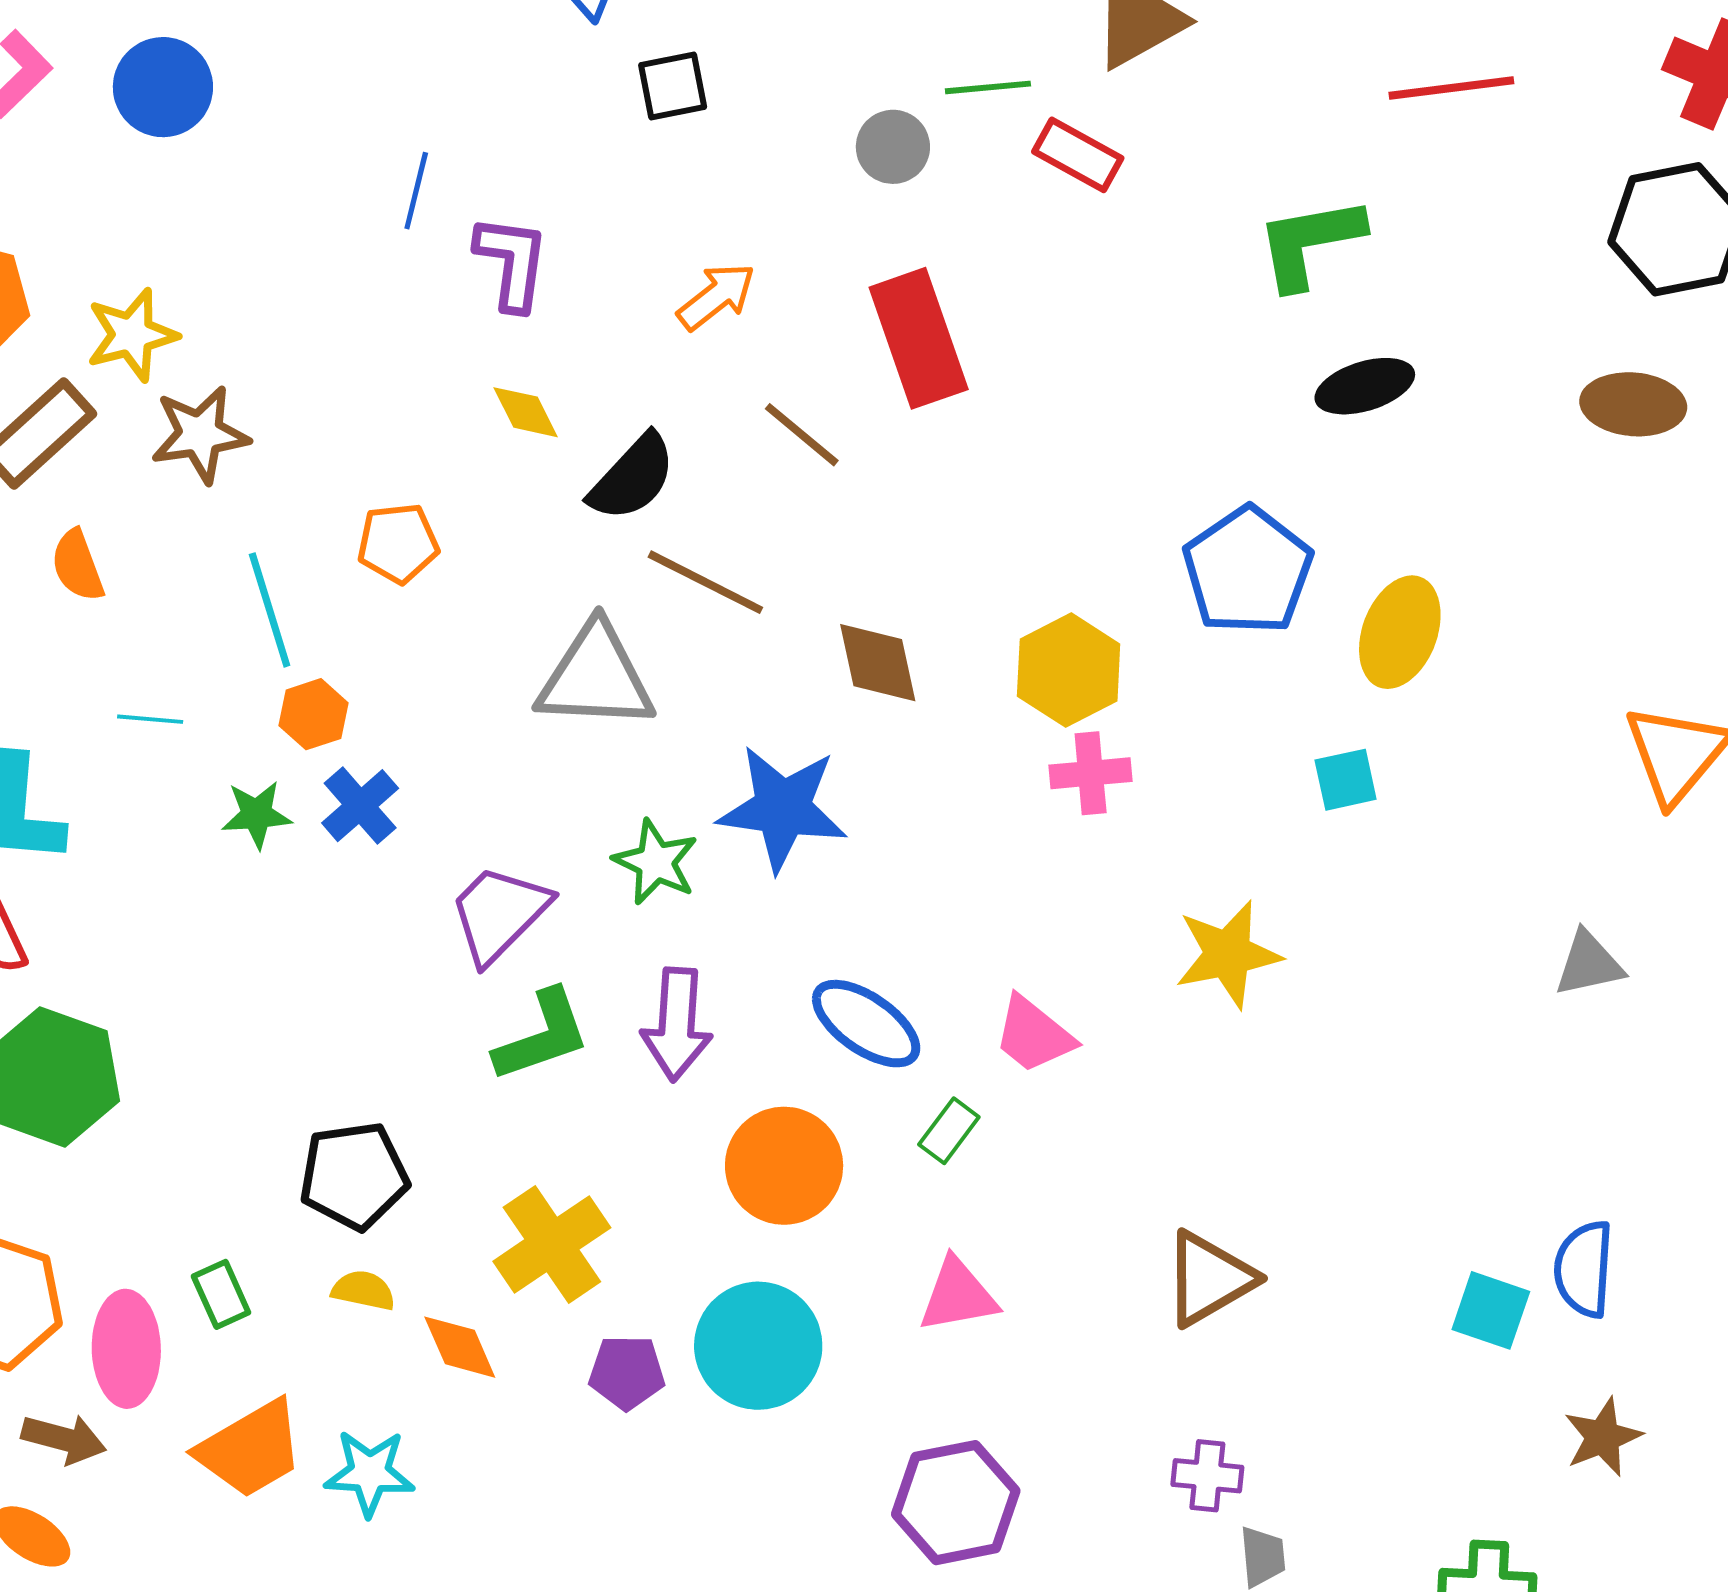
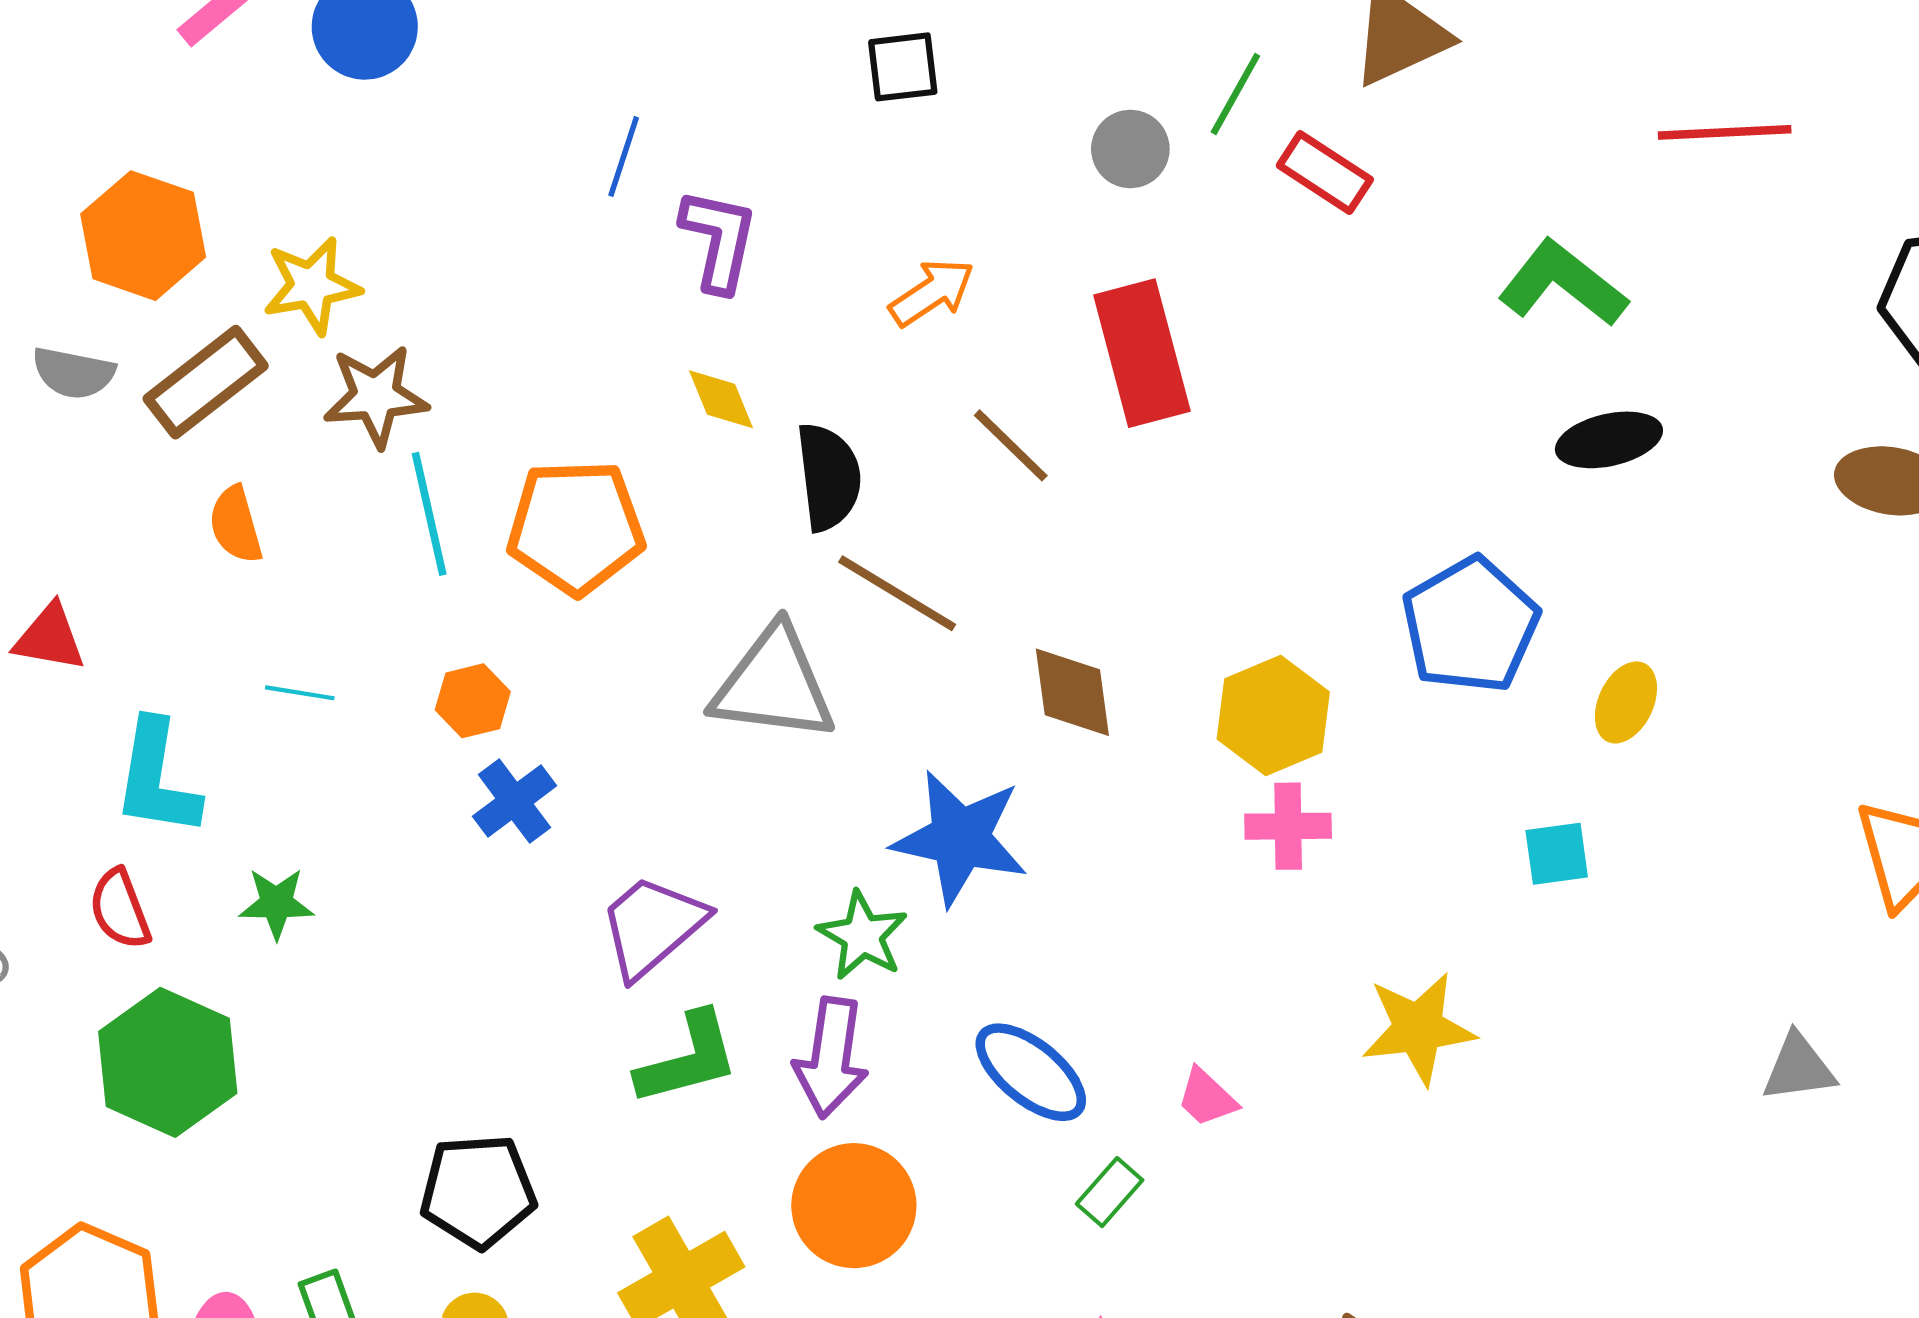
green line: (988, 87) -> (1235, 94), turned -60
green L-shape: (1310, 242) -> (1563, 284), turned 44
black semicircle: (632, 478) -> (829, 477), turned -54
orange pentagon: (398, 543) -> (576, 527), size x1.6
cyan line: (270, 610) -> (429, 514), moved
yellow ellipse: (1400, 632) -> (1626, 702), size x0.7
green star: (257, 815) -> (276, 903), moved
green star: (656, 862) -> (862, 936), moved
pink trapezoid: (1034, 1035) -> (1207, 1098), size x0.7
orange circle: (784, 1166) -> (854, 1206), moved

